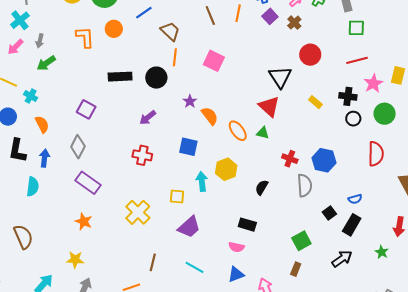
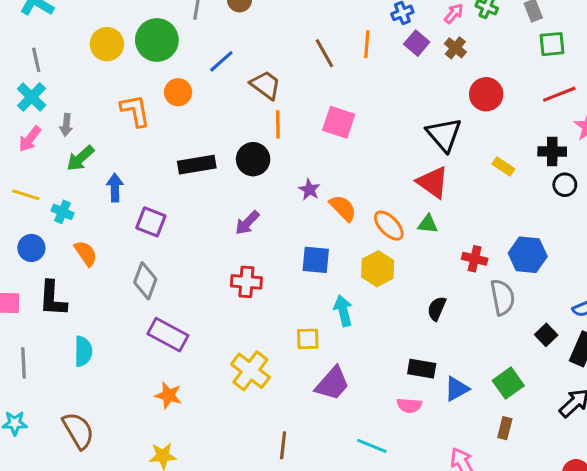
blue arrow: (45, 158) -> (115, 188), moved
yellow hexagon: (226, 169) -> (378, 269), moved
cyan line: (195, 267) -> (372, 446), moved
blue triangle: (236, 274) -> (457, 389), moved

